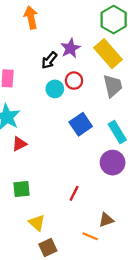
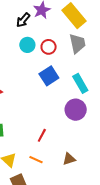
red circle: (74, 81) -> (49, 47), moved
orange line: (90, 236) -> (36, 160), moved

